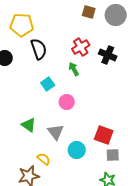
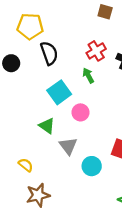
cyan square: (48, 84) -> (59, 92), size x1.5
green triangle: (29, 125) -> (47, 126), moved
yellow semicircle: (44, 159) -> (26, 165), moved

